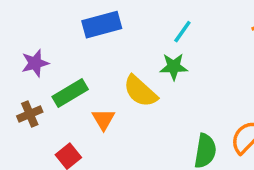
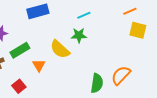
cyan line: (182, 32) -> (84, 15), turned 32

